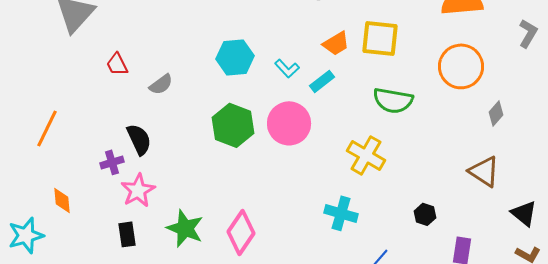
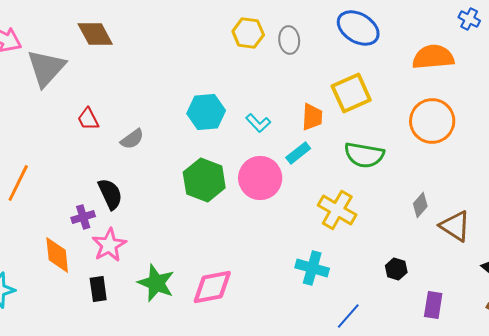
yellow square: (380, 38) -> (351, 93), turned -30
orange trapezoid: (336, 43) -> (312, 117), moved, turned -56
cyan rectangle: (322, 81) -> (298, 153), moved
gray diamond: (496, 113) -> (420, 205), moved
orange diamond: (62, 200) -> (57, 255), moved, size x1.4
pink diamond: (241, 232) -> (212, 287), turned 45

